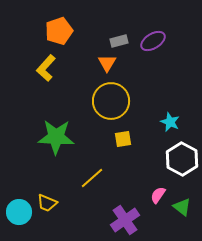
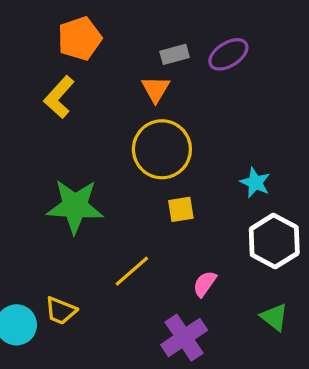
pink semicircle: (158, 195) -> (205, 284), moved

